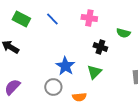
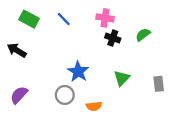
green semicircle: (123, 33) -> (143, 35), turned 128
black cross: (100, 47) -> (113, 38), moved
green triangle: (94, 72) -> (122, 78), moved

